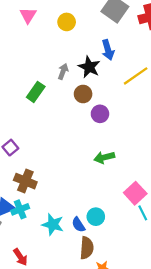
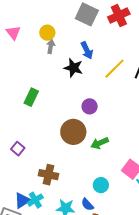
gray arrow: (63, 71) -> (51, 47), moved
brown circle: (83, 94) -> (73, 132), moved, size x1.6
brown cross: (25, 181) -> (49, 175), moved
cyan circle: (96, 217) -> (101, 185), moved

